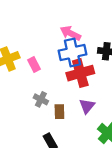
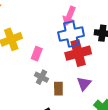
pink arrow: (70, 33) -> (69, 16), turned -96
pink rectangle: (34, 64) -> (37, 54), moved, turned 48

